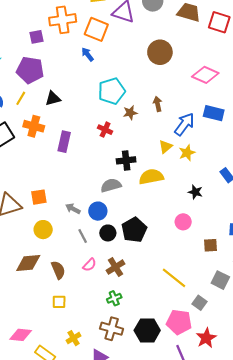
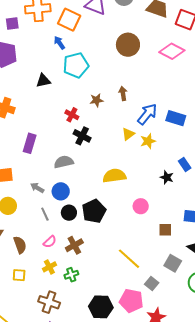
pink diamond: (205, 75) -> (172, 51), moved
cyan pentagon: (112, 91) -> (76, 65), moved
black triangle: (53, 98) -> (43, 81), moved
blue rectangle: (214, 113) -> (176, 118), moved
purple rectangle: (64, 142) -> (30, 143), moved
black cross: (126, 160) -> (82, 136), moved, turned 30
yellow semicircle: (151, 177) -> (114, 176), moved
gray semicircle: (111, 185) -> (64, 162), moved
black star: (195, 192) -> (167, 177), moved
brown cross: (112, 329) -> (49, 302), moved
yellow cross: (74, 338) -> (49, 267), moved

